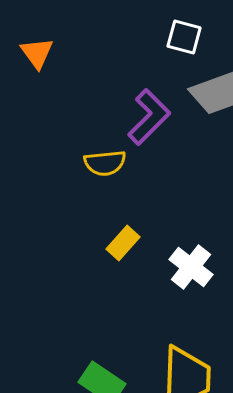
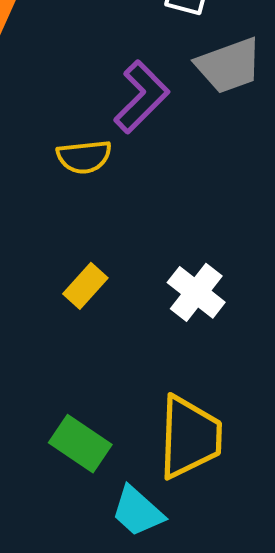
yellow rectangle: (123, 243) -> (85, 286), moved

